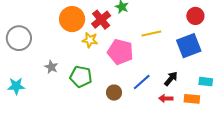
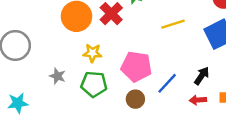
yellow star: (90, 40) -> (93, 53), moved
pink pentagon: (120, 52) -> (136, 67), moved

